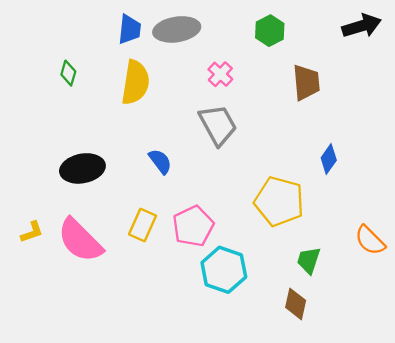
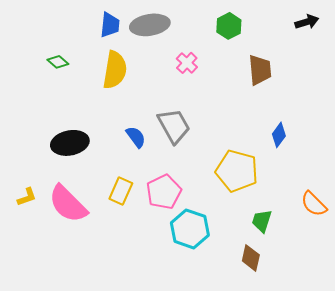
black arrow: (362, 26) -> (307, 22), size x0.7
green diamond: (68, 73) -> (58, 62), turned -65
gray trapezoid: (218, 125) -> (174, 126), moved

